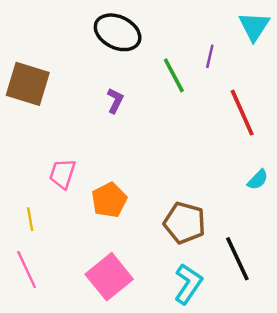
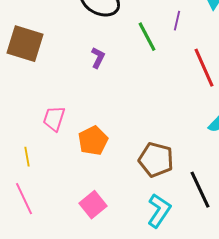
pink square: (109, 277) -> (93, 205), size x0.7

